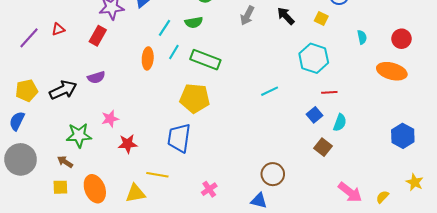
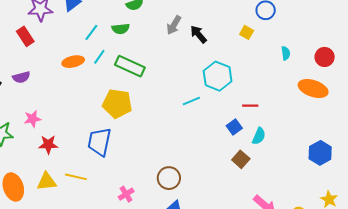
black arrow: (286, 16) -> (198, 34), moved
red rectangle: (98, 36) -> (25, 36), turned -66
orange ellipse: (148, 58) -> (73, 62), turned 70
cyan hexagon: (314, 58) -> (218, 76), moved
brown circle: (273, 174) -> (169, 178), moved
yellow triangle: (135, 193) -> (47, 182), moved

